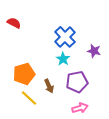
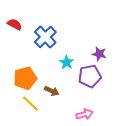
blue cross: (65, 37) -> (45, 37), moved
purple pentagon: (77, 82) -> (90, 76), moved
brown arrow: (49, 86) -> (52, 91), turned -40

